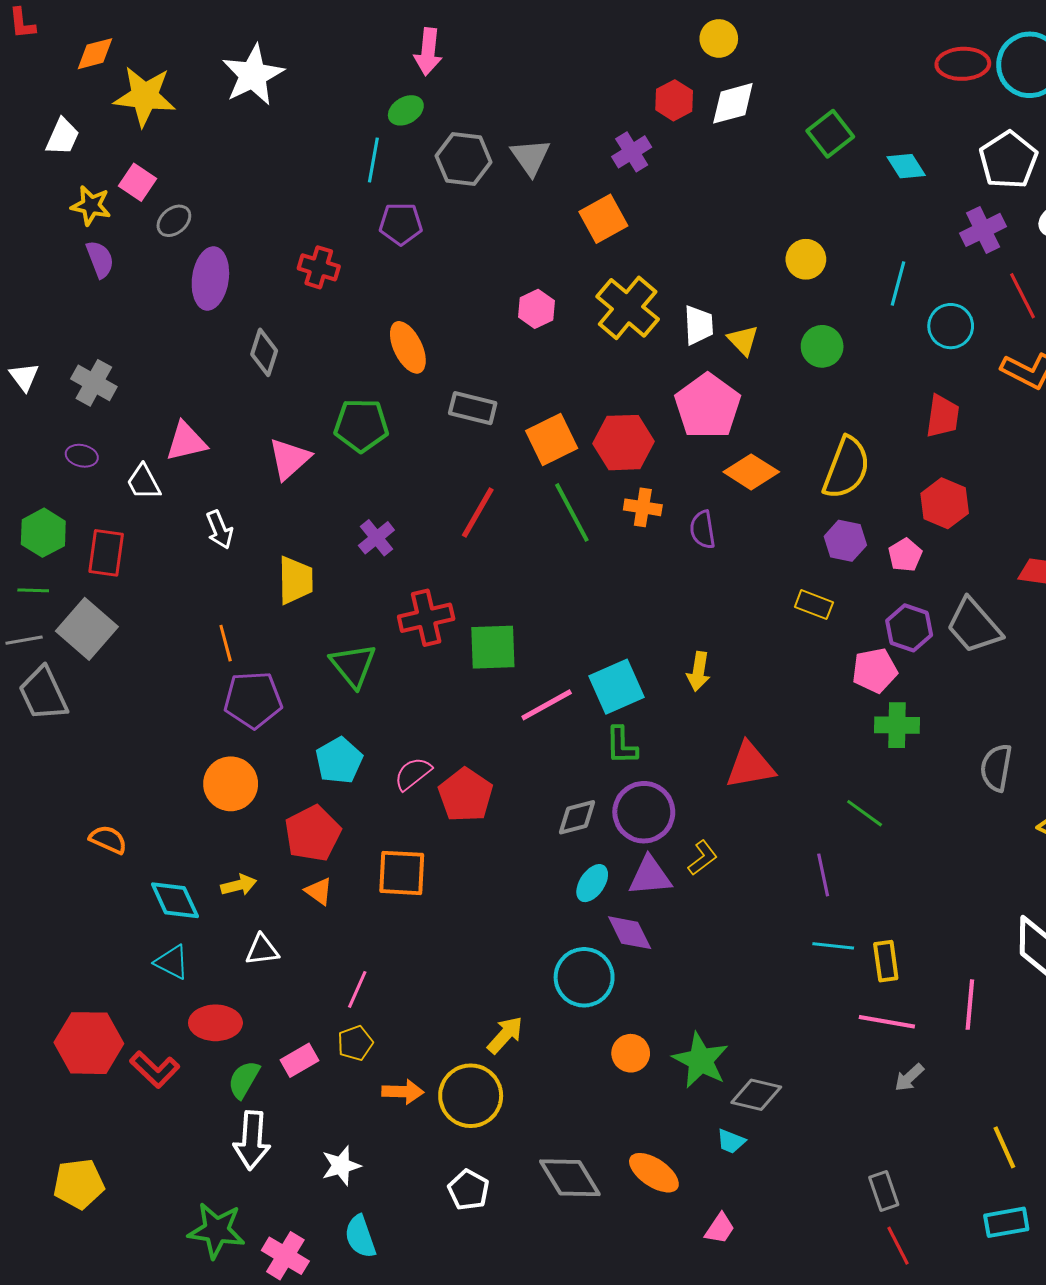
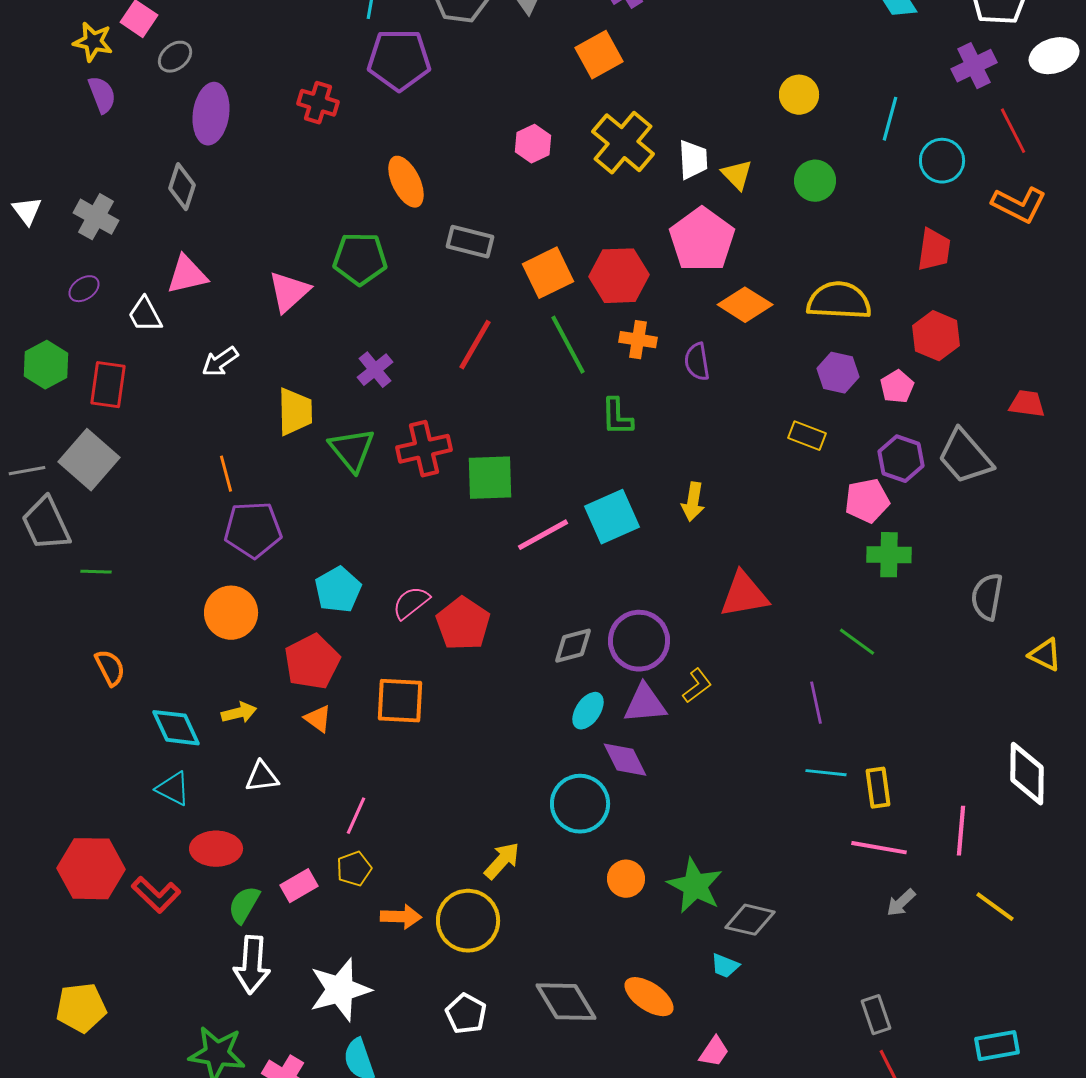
purple pentagon: (401, 224) -> (399, 60), size x1.5
gray diamond: (264, 352) -> (182, 187), moved
purple ellipse: (82, 456) -> (84, 289), turned -48
yellow semicircle: (846, 468) -> (839, 301), turned -108
white arrow: (220, 530) -> (220, 362), turned 78
green line: (33, 590) -> (96, 572), moved
green triangle: (353, 665) -> (352, 450), moved
green L-shape: (622, 745) -> (617, 417), moved
orange semicircle: (108, 840) -> (110, 668), turned 39
yellow line: (1004, 1147) -> (995, 907), moved, turned -30
white star: (341, 1166) -> (340, 990), size x1.6

